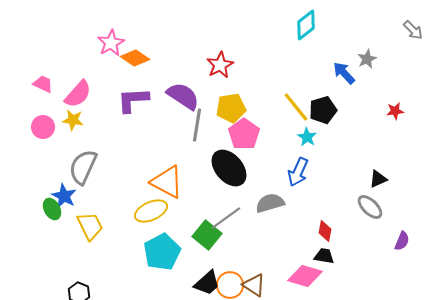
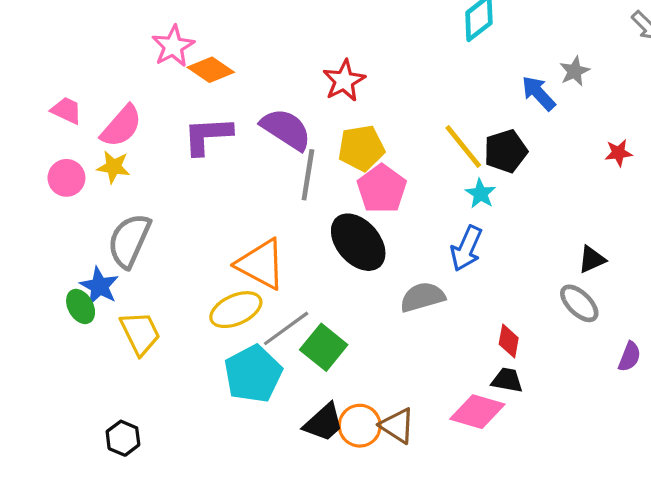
gray line: (226, 218) -> (286, 328), moved

